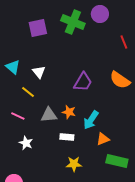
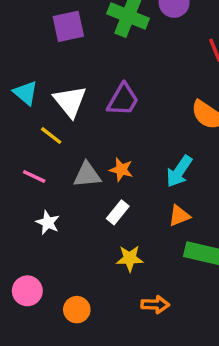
white triangle: (39, 72) -> (70, 101), size x1.5
purple trapezoid: (83, 82) -> (123, 100), moved
cyan arrow: (91, 120) -> (179, 171), moved
white rectangle: (67, 137) -> (118, 212), turned -56

